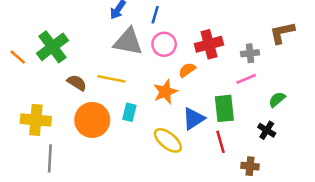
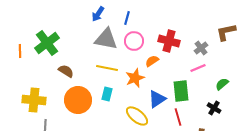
red cross: (209, 44) -> (169, 41), turned 30
gray cross: (250, 53) -> (201, 48), turned -32
orange line: (18, 57) -> (20, 51), turned 48
yellow line: (111, 79) -> (107, 68), moved

